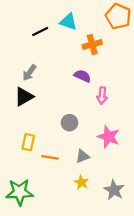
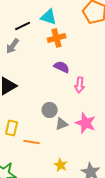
orange cross: (92, 45) -> (57, 38), moved
gray arrow: (29, 73) -> (13, 46), moved
gray triangle: (83, 156) -> (62, 124), moved

